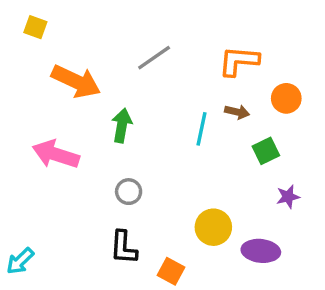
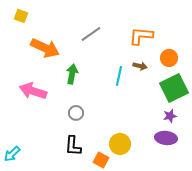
green square: (266, 151) -> (174, 88), moved, size x1.8
yellow circle: (213, 227) -> (120, 144), moved
purple ellipse: (261, 251) -> (166, 138), moved

